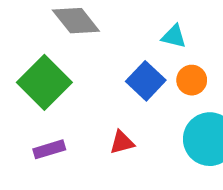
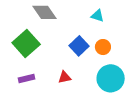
cyan triangle: (174, 36) -> (97, 16), moved

